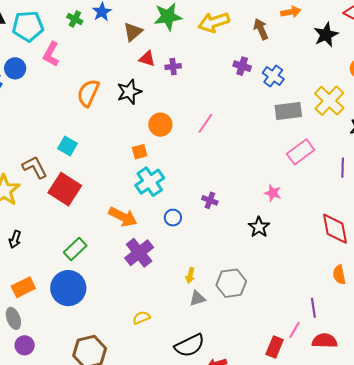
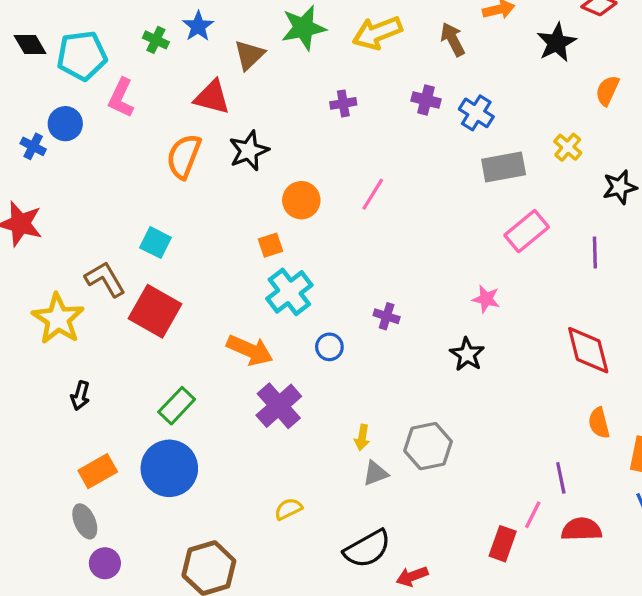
red triangle: (147, 59) -> (212, 97), moved, size x1.4
purple cross: (173, 67) -> (343, 103), moved
yellow cross: (329, 101) -> (568, 147), size x0.6

